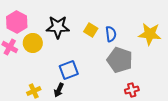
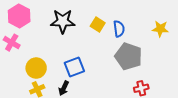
yellow star: (150, 34) -> (160, 29), size x0.7
yellow circle: (33, 43) -> (36, 68), moved

